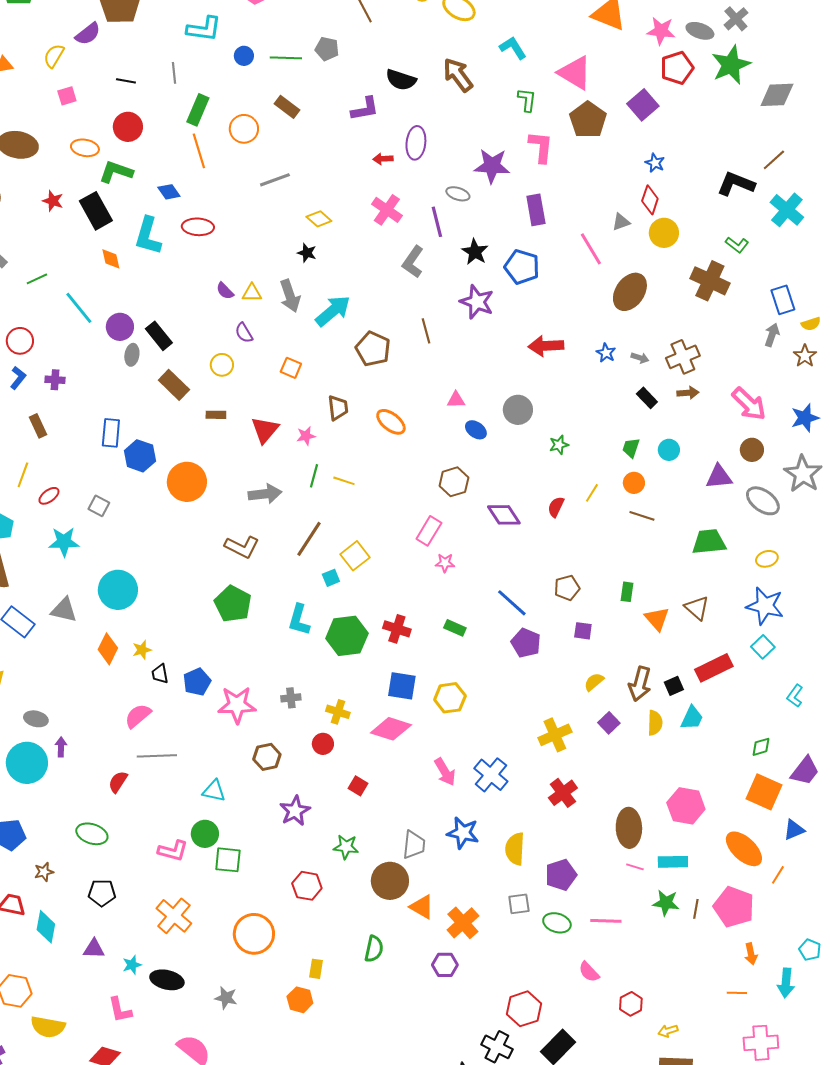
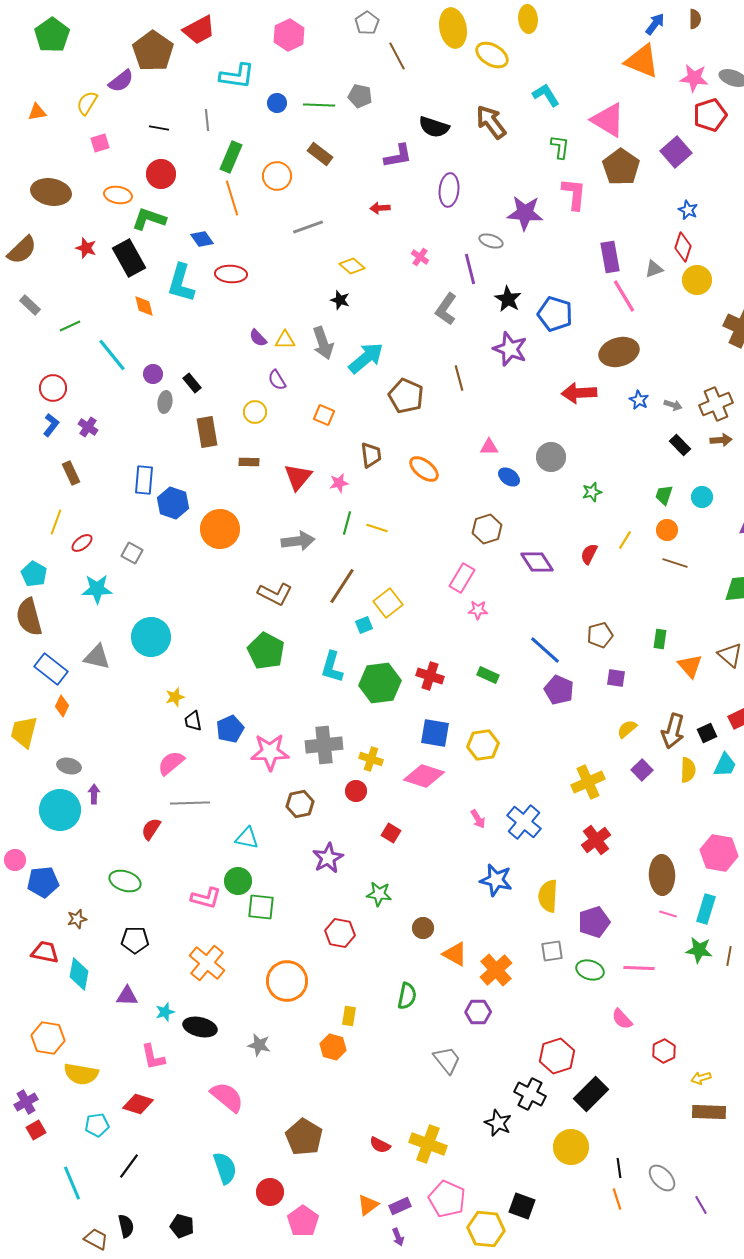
red arrow: (383, 159) -> (380, 208), moved
pink cross: (387, 210) -> (420, 257), size x0.6
purple rectangle: (536, 210) -> (610, 257), moved
brown ellipse: (630, 292) -> (619, 352), moved, turned 39
purple circle: (120, 327) -> (153, 374), size x0.7
black rectangle: (159, 336) -> (192, 383), size x0.7
purple cross: (55, 380) -> (88, 427), turned 30
brown rectangle: (174, 385) -> (207, 432), turned 36
orange diamond: (108, 649) -> (62, 706), moved, size x0.7
gray cross: (291, 698) -> (324, 745), size x1.8
pink arrow: (445, 772) -> (478, 819), size x0.7
gray trapezoid: (414, 845) -> (447, 1060), moved, turned -44
cyan rectangle: (673, 862) -> (706, 909), turned -72
brown circle: (390, 881) -> (423, 928), size x0.6

